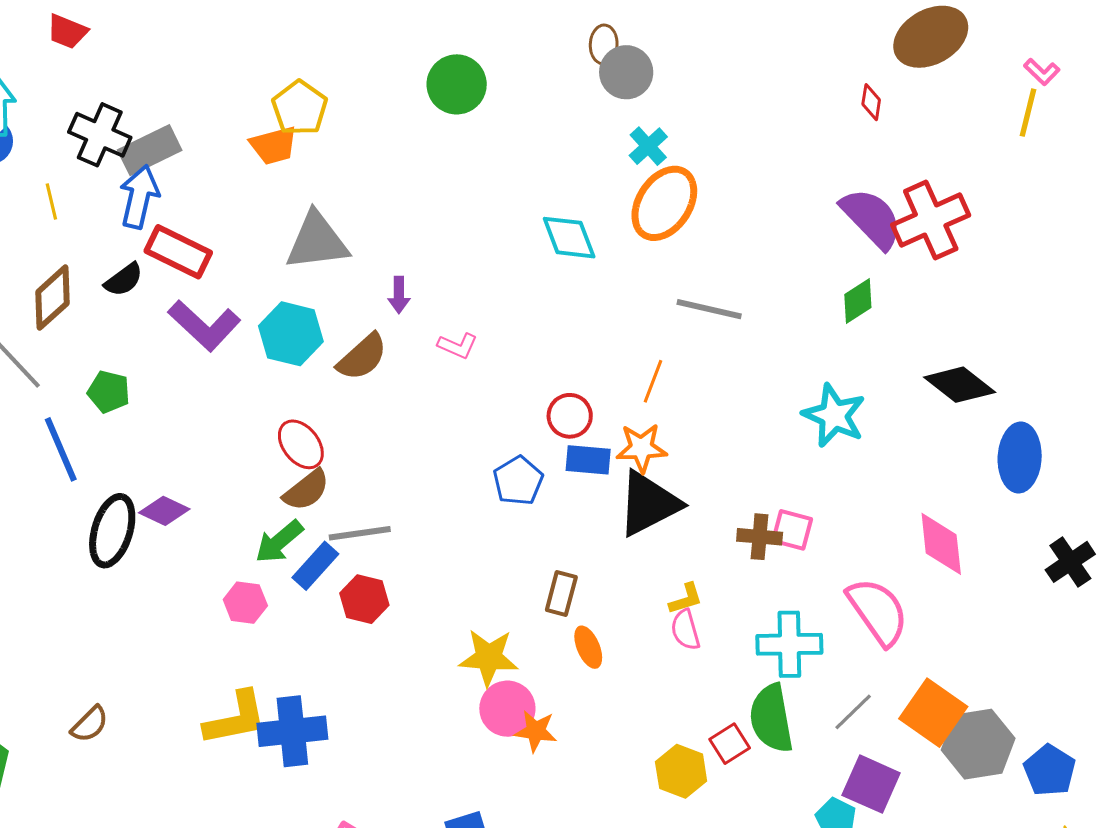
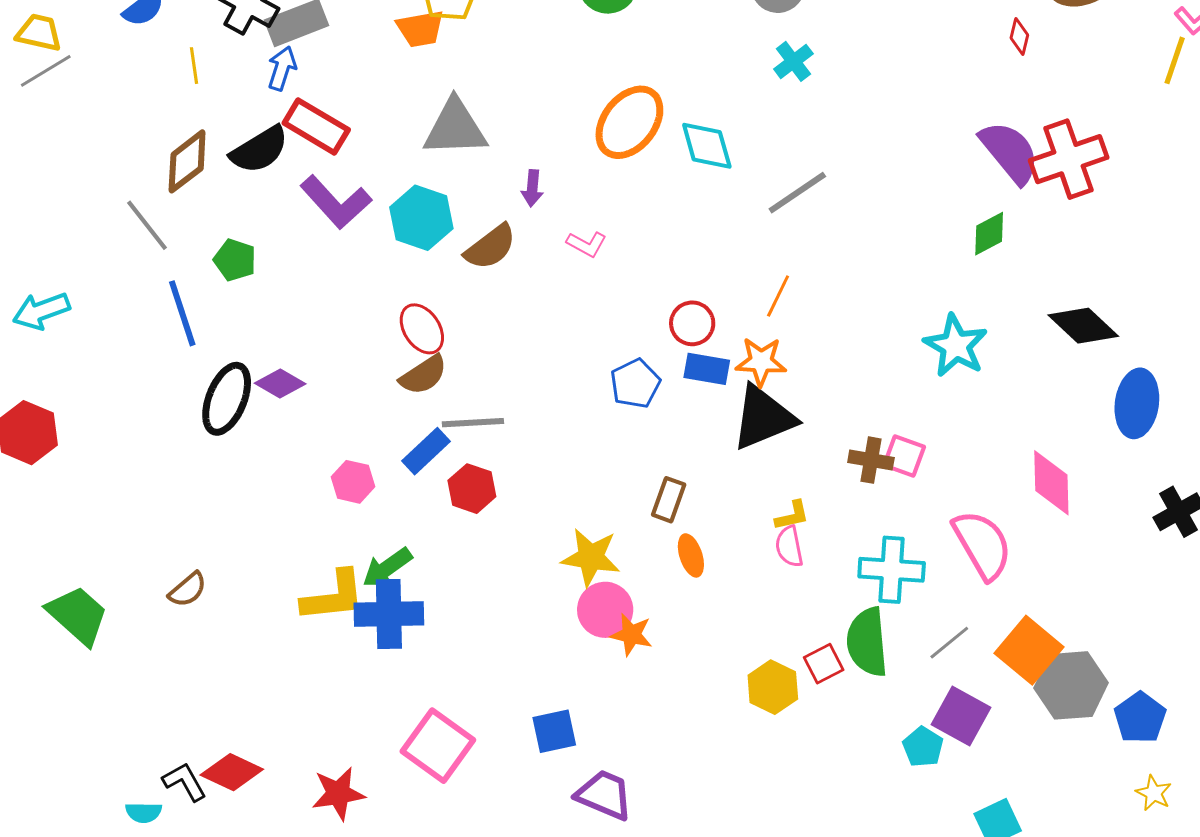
blue arrow: (139, 197) -> (282, 68), size x0.7
orange ellipse: (664, 203) -> (629, 122), moved
black semicircle: (124, 280) -> (259, 150), size x1.5
gray line: (709, 309) -> (797, 193), moved, turned -52
green arrow: (279, 542) -> (387, 568), moved

